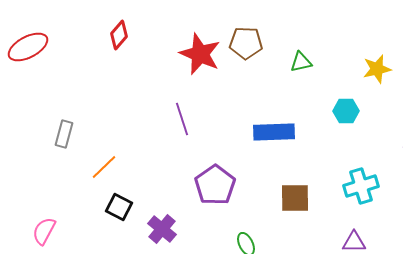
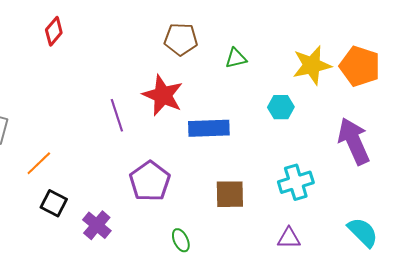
red star: (200, 54) -> (163, 95), moved
yellow star: (377, 69) -> (312, 65), size x1.4

